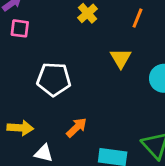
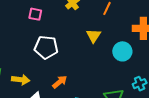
pink square: (20, 28) -> (35, 14), moved

